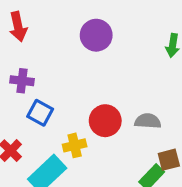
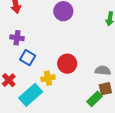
gray semicircle: (148, 121) -> (103, 70), moved

